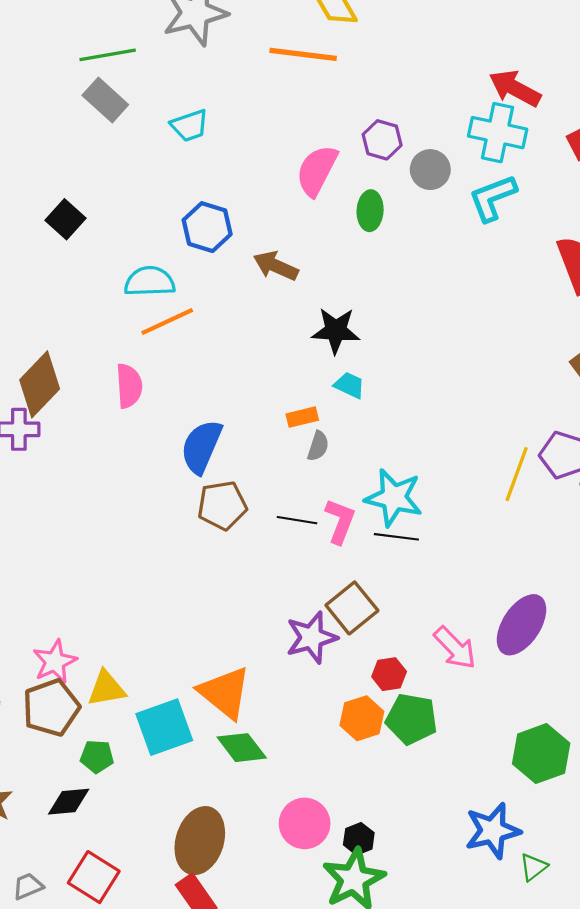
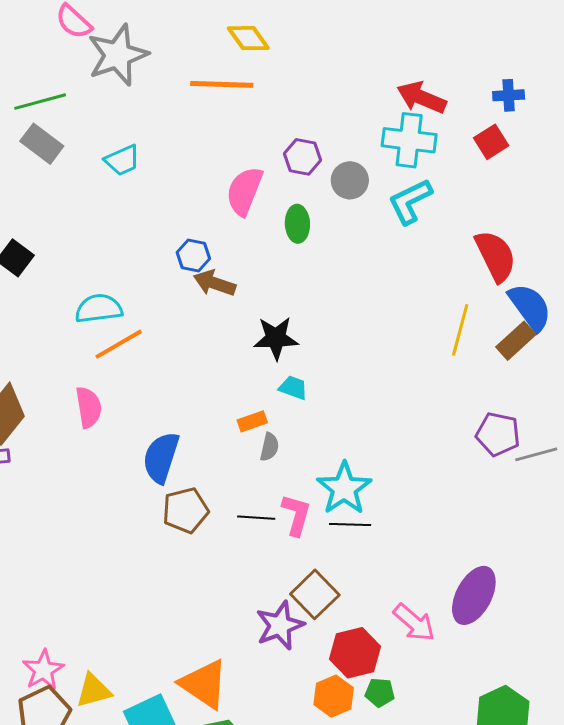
blue hexagon: (207, 227) -> (193, 255), moved, size x0.7
yellow line: (517, 474) -> (460, 330), moved
cyan star: (394, 498) -> (344, 488), turned 30
red hexagon: (389, 674) -> (355, 653), size x1.6
green pentagon: (412, 719) -> (380, 693), size x0.6

